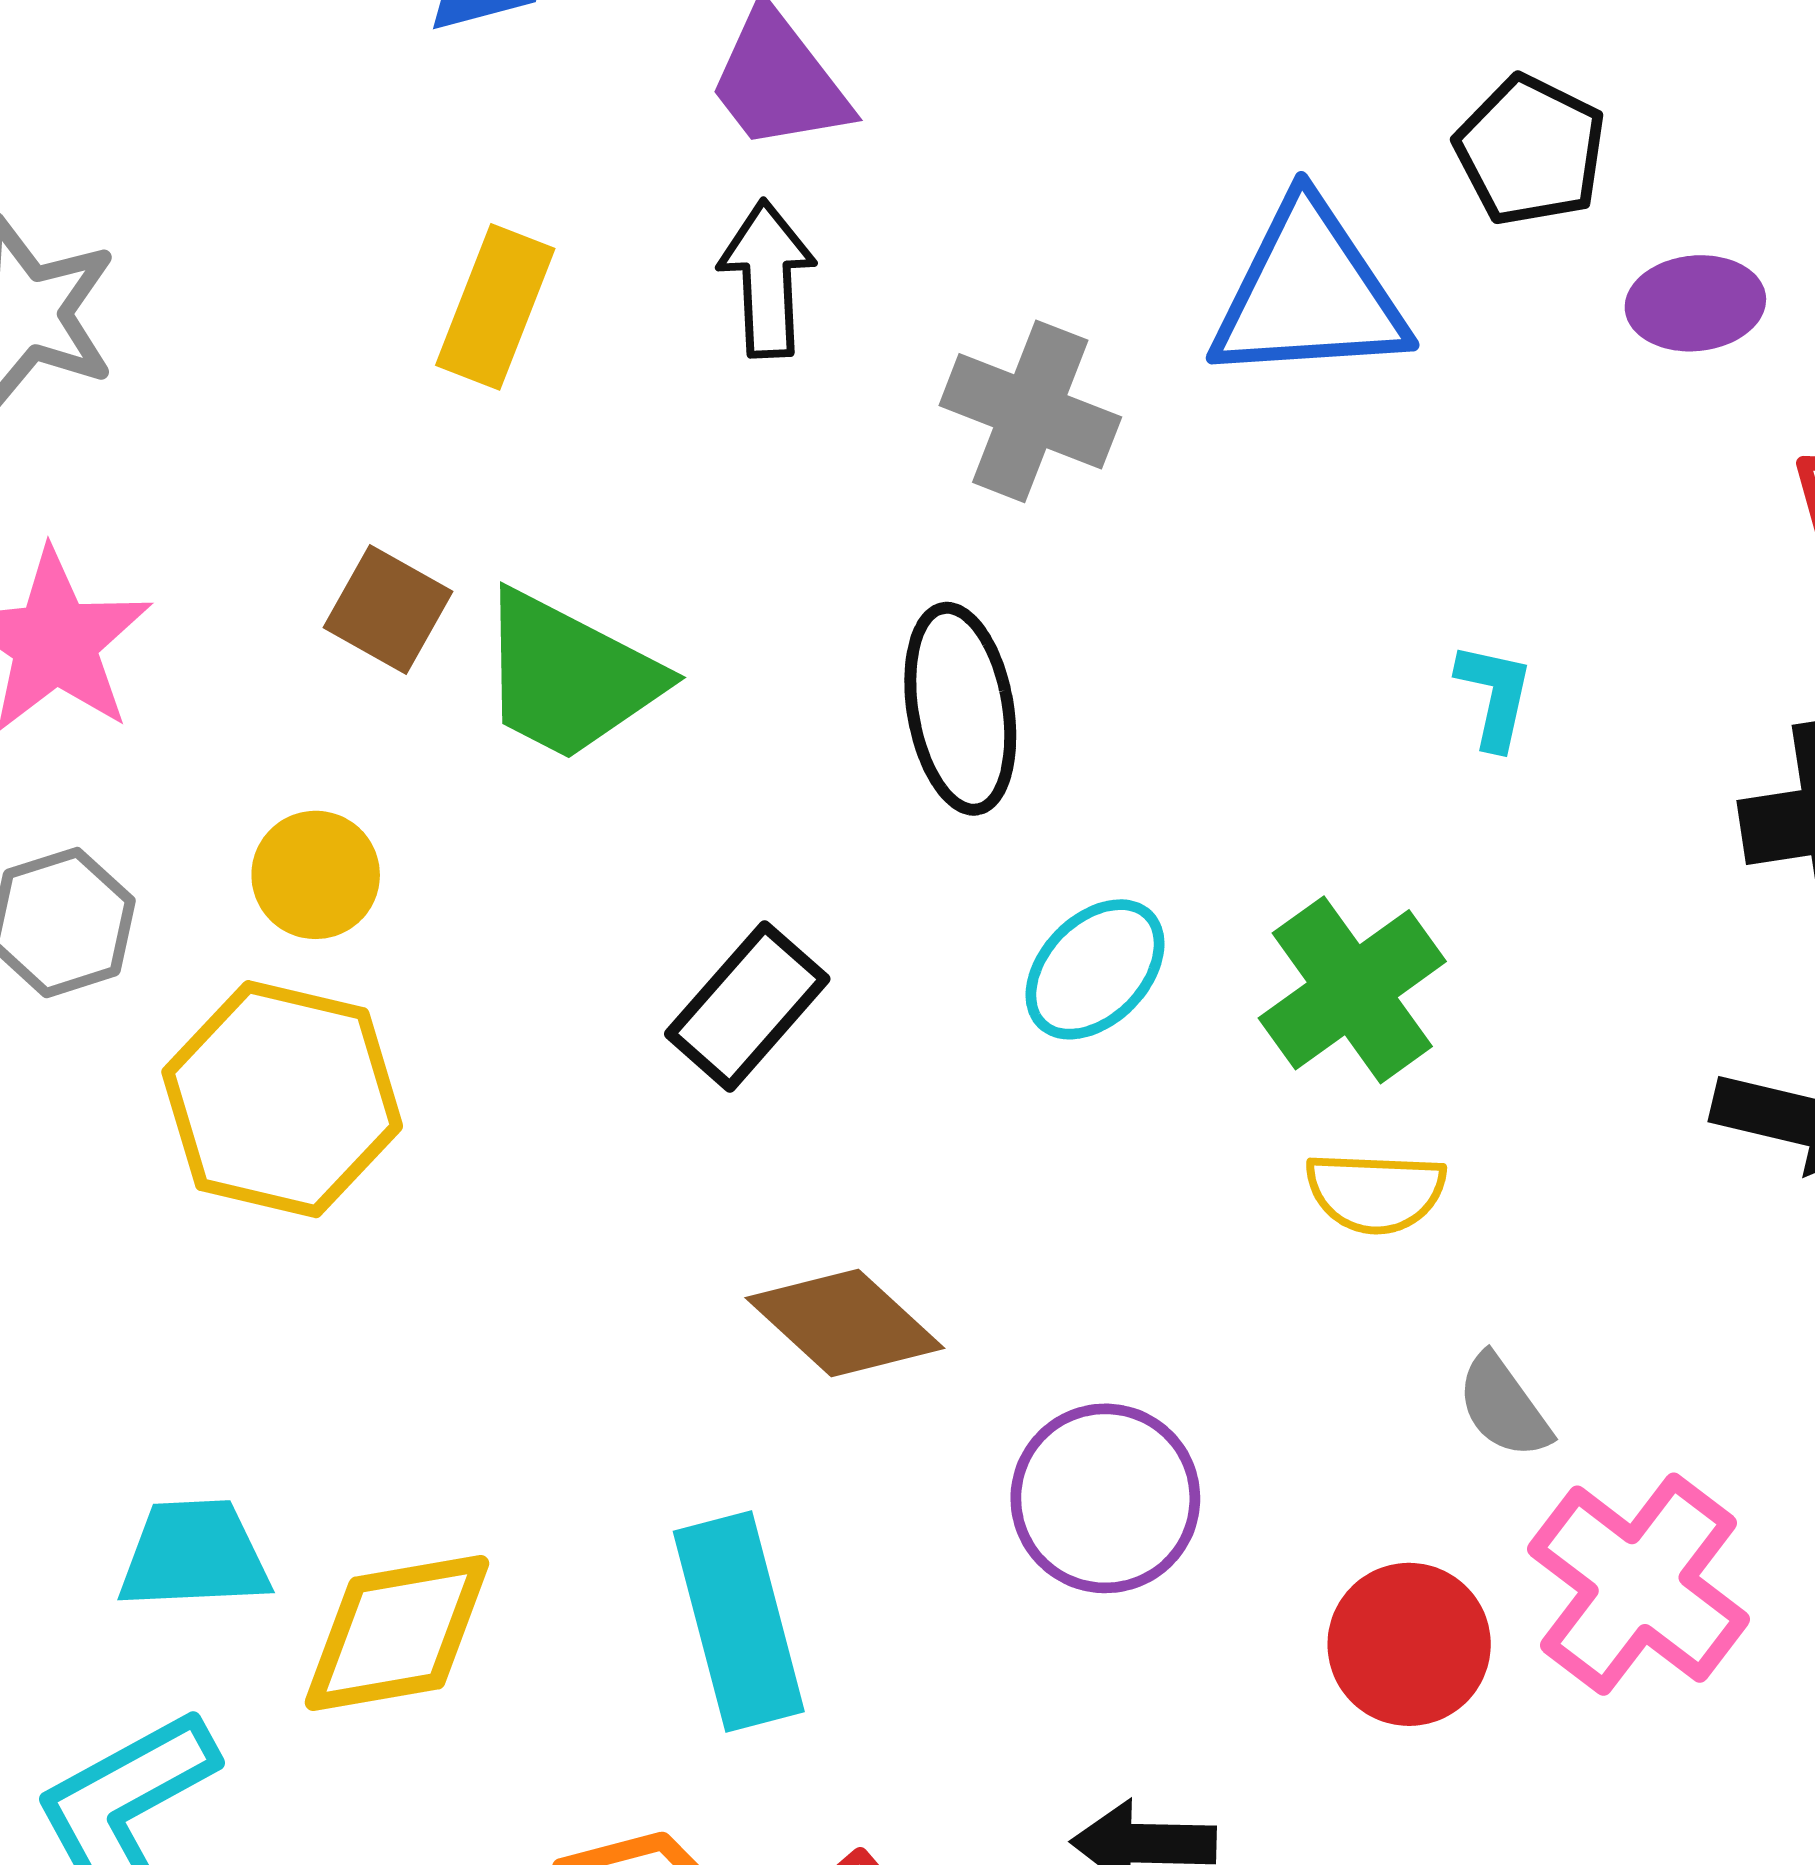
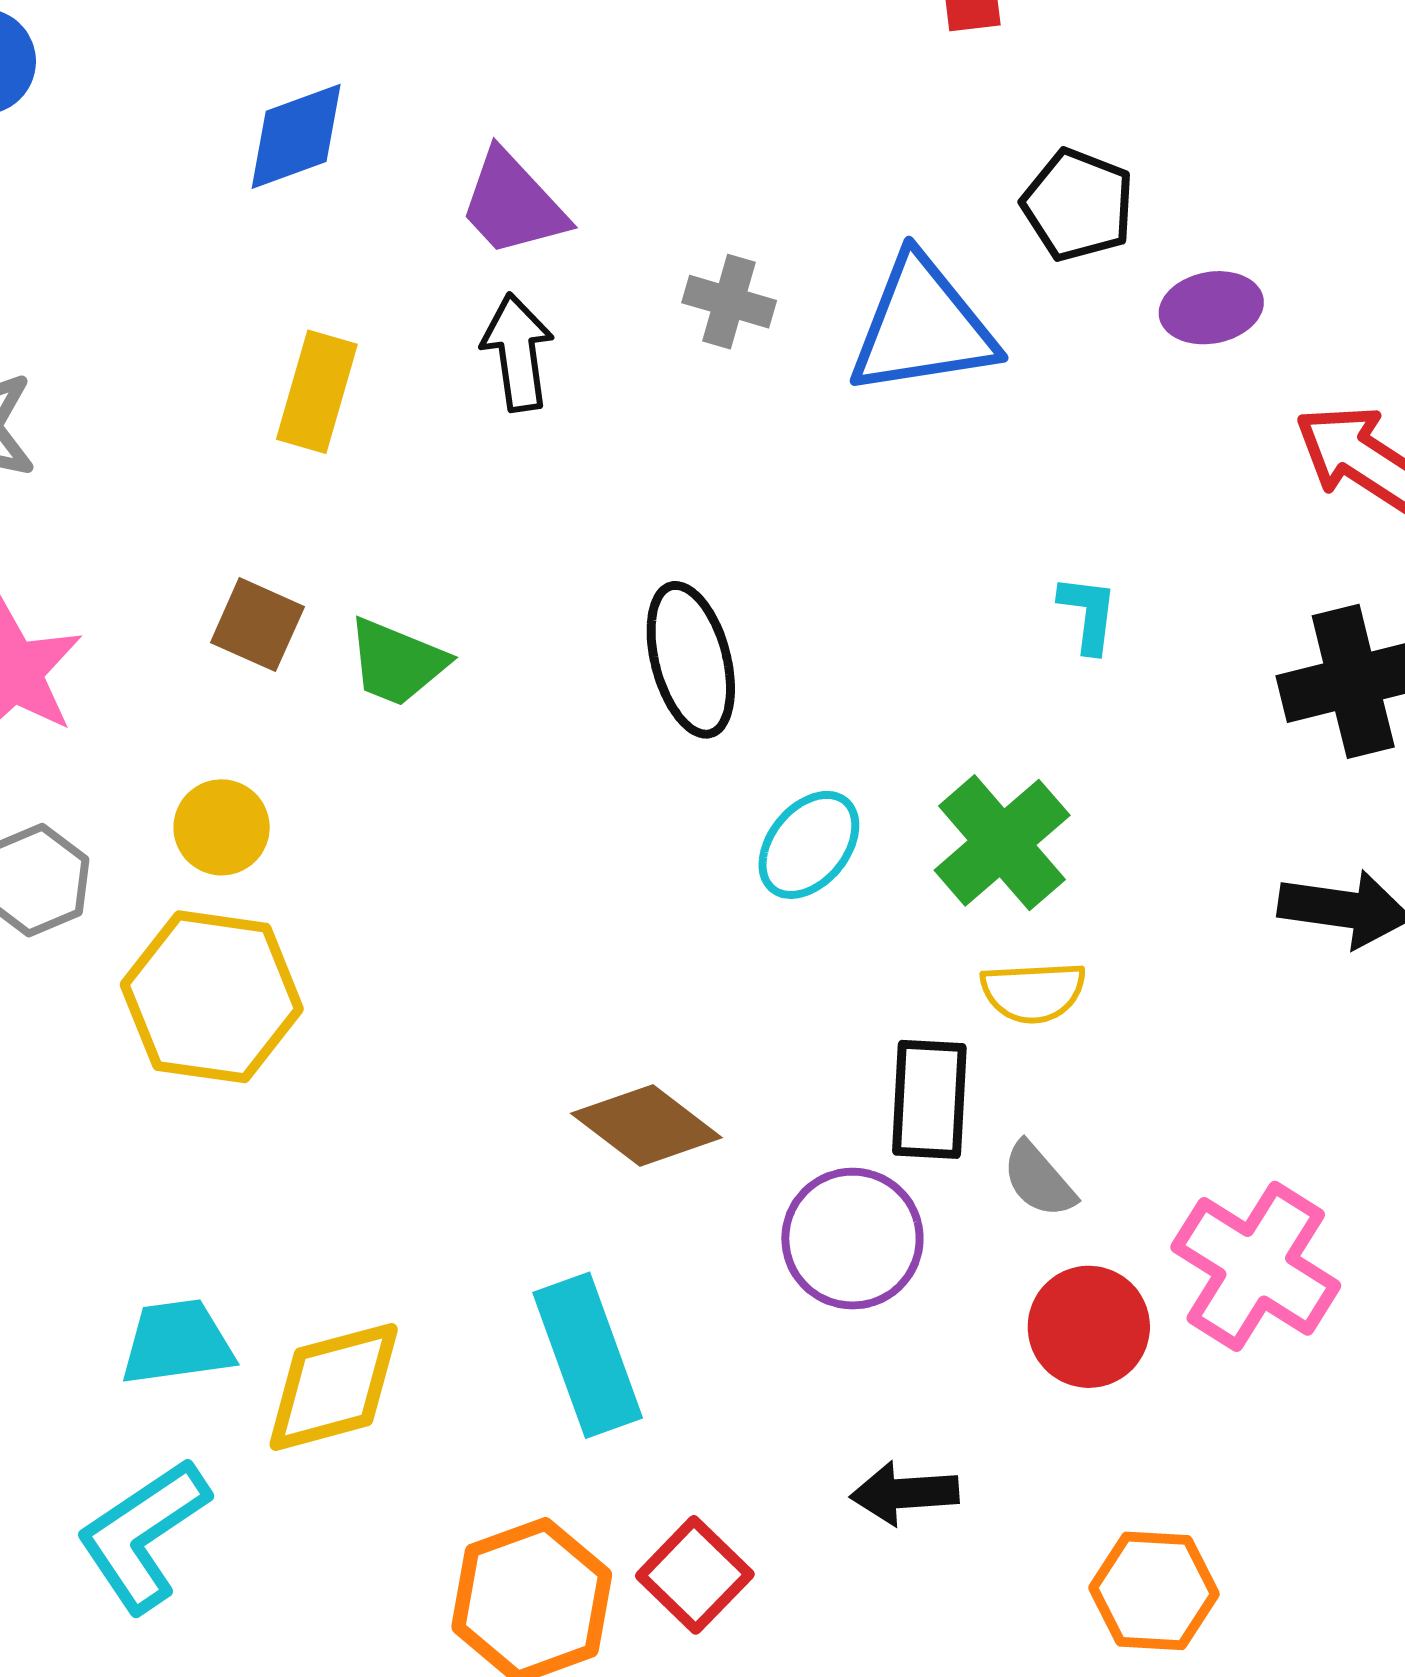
gray cross: (1030, 411) -> (729, 302), moved, size x0.7
green trapezoid: (569, 676) -> (397, 662), size x0.7
black rectangle: (747, 1006) -> (929, 1099), moved, turned -33
gray semicircle: (1504, 1406) -> (1039, 1180), moved

